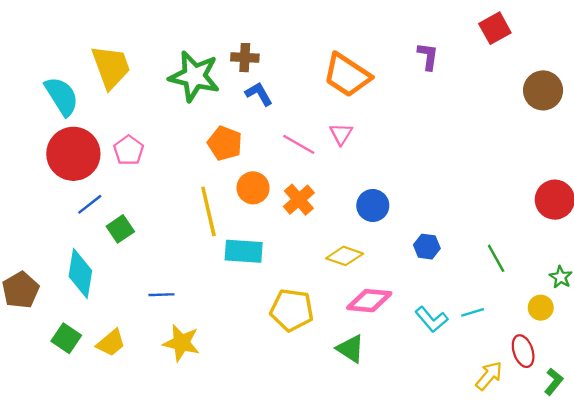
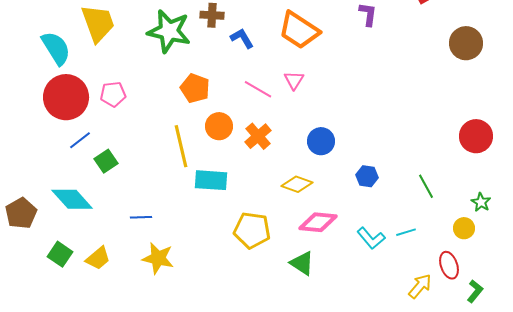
blue L-shape: (259, 94) -> (242, 38), moved
pink pentagon: (129, 150) -> (113, 94), turned 30
cyan diamond: (80, 274) -> (72, 199), turned -51

